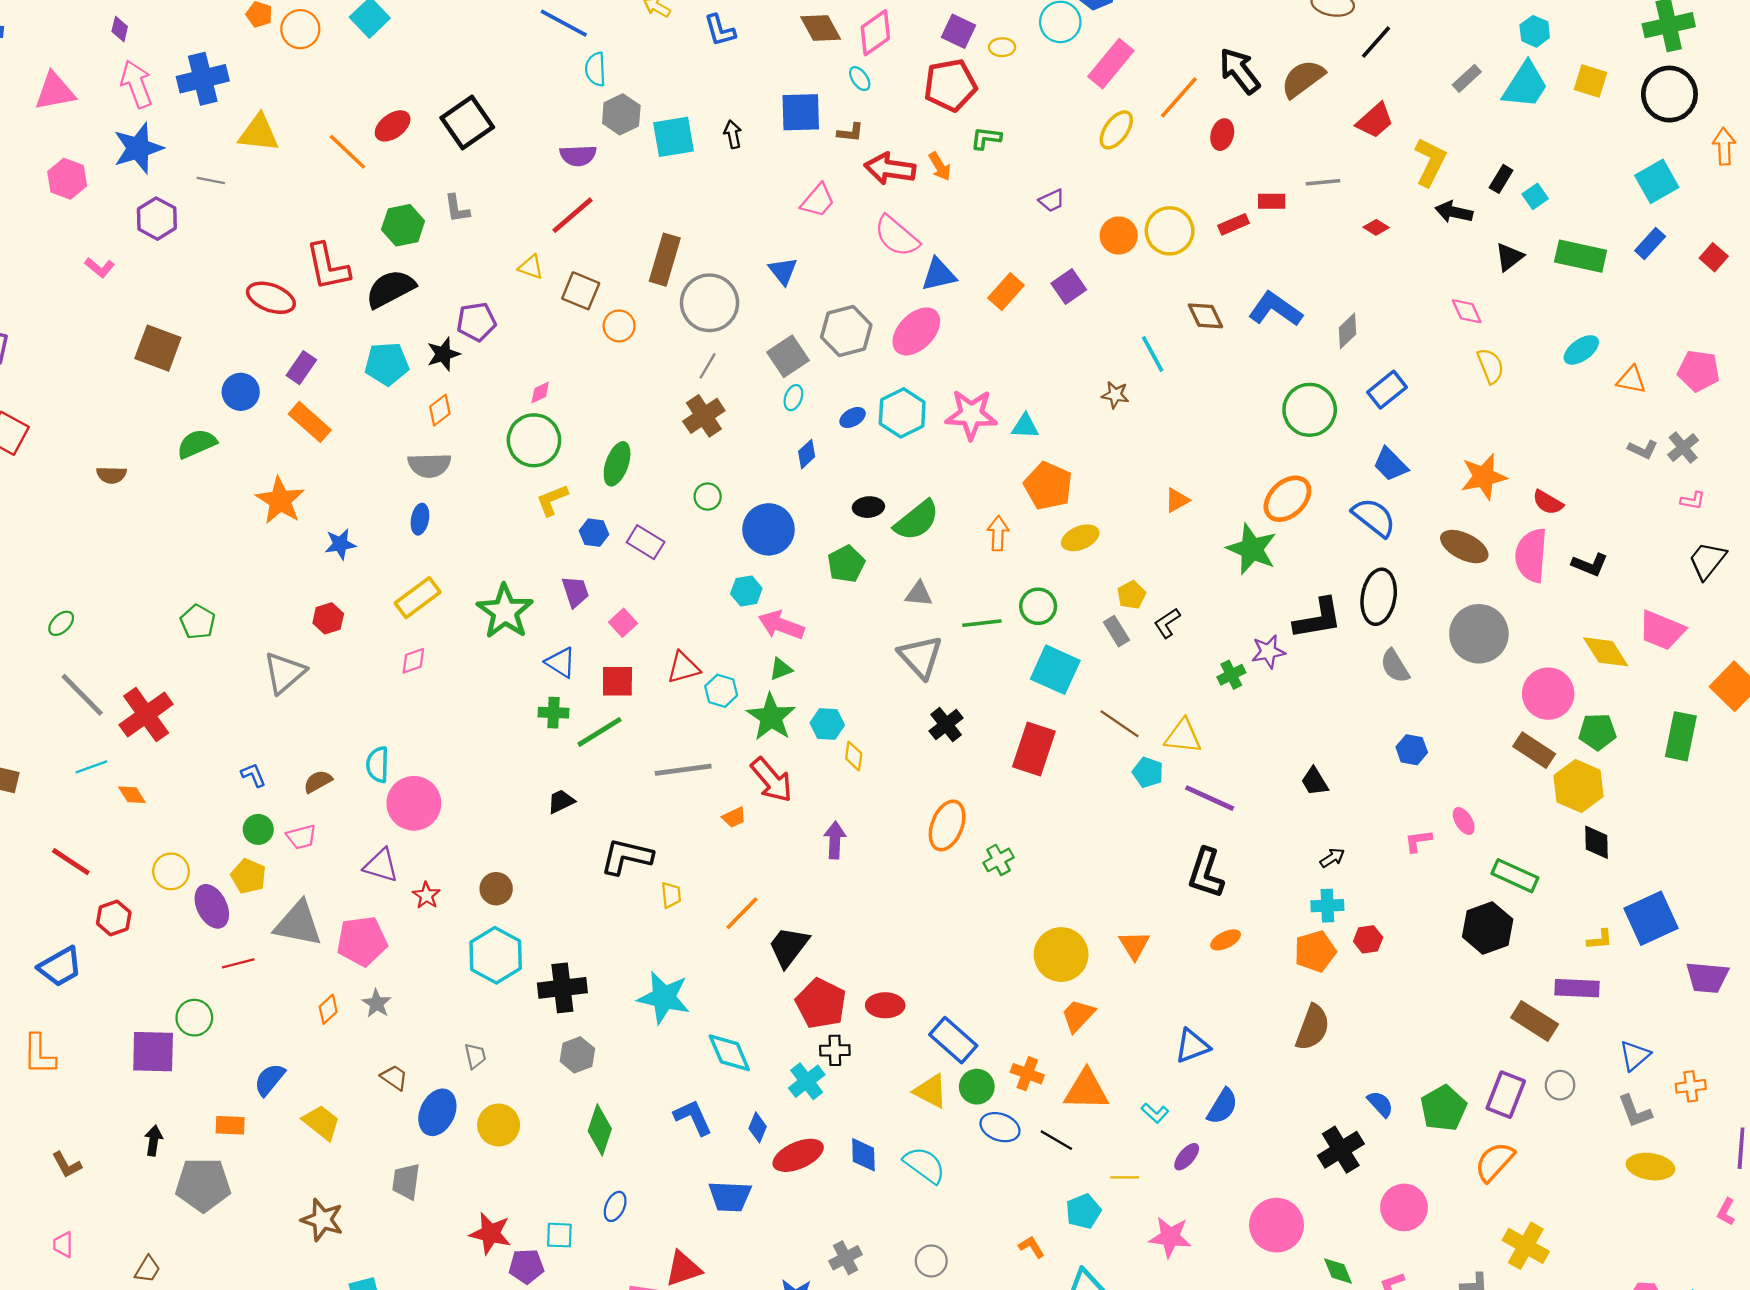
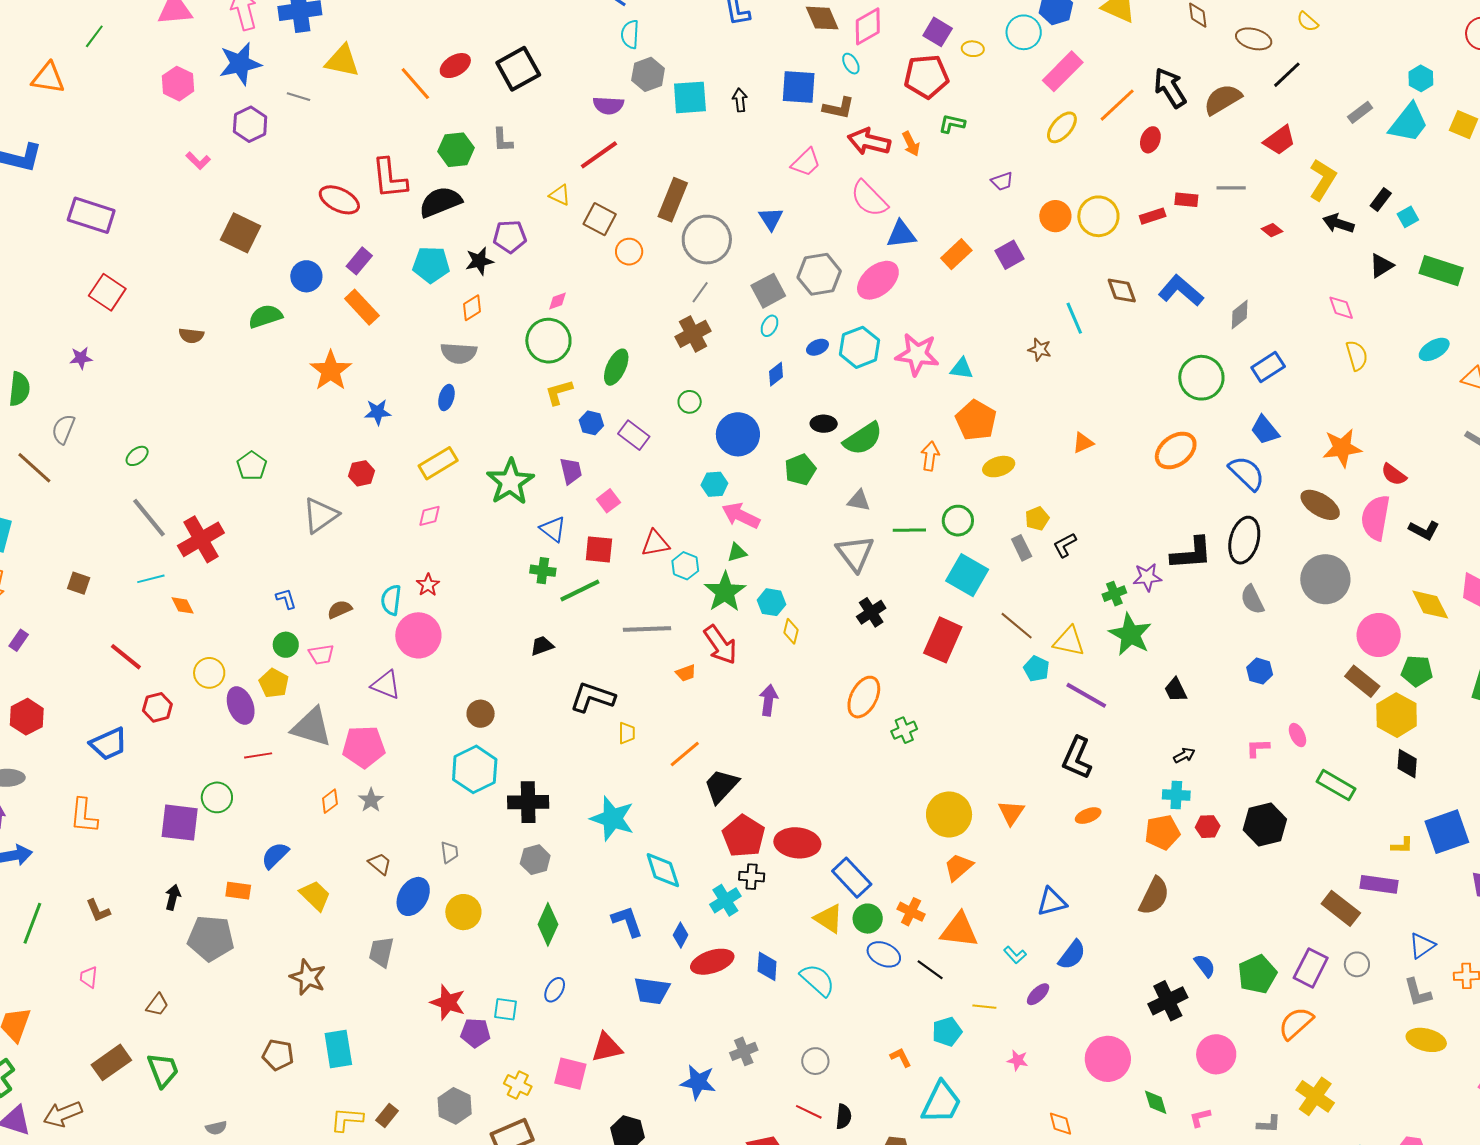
brown L-shape: (850, 132) -> (839, 108), size x1.4
green star: (1252, 549) -> (1130, 634), moved
red star: (426, 895) -> (428, 585), moved
black hexagon: (1488, 928) -> (1265, 824), moved
red ellipse: (885, 1005) -> (797, 843), size x1.4
pink star: (1170, 1237) -> (1018, 1060), size x0.6

